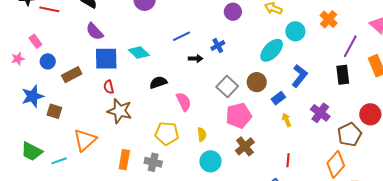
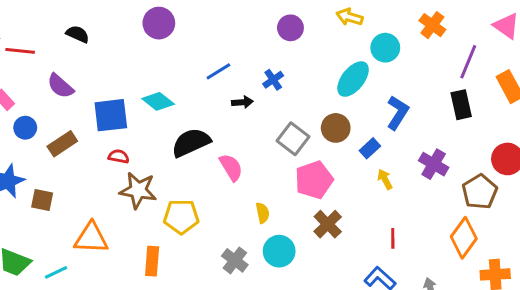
purple semicircle: (95, 31) -> (60, 86), moved
black semicircle: (158, 82) -> (191, 143), size x1.5
red semicircle: (109, 87) -> (119, 156), turned 120
yellow pentagon: (167, 133) -> (181, 217), moved
orange triangle: (85, 140) -> (91, 238), turned 50
gray cross: (153, 162) -> (235, 260), moved, turned 30

